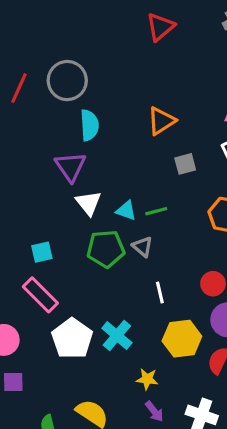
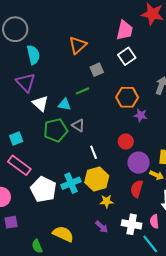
green line: (156, 211) -> (82, 91), moved
cyan cross: (117, 335) -> (71, 183), turned 36
yellow hexagon: (182, 339) -> (97, 179), moved
yellow star: (147, 379) -> (107, 201), moved

